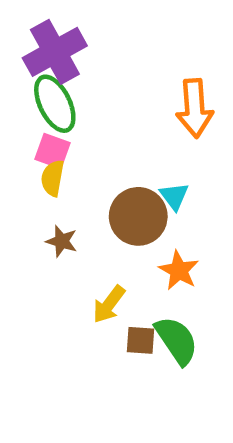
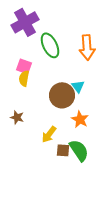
green ellipse: (55, 104) -> (50, 45), moved
brown star: (62, 241) -> (17, 117), moved

